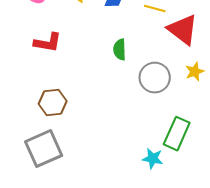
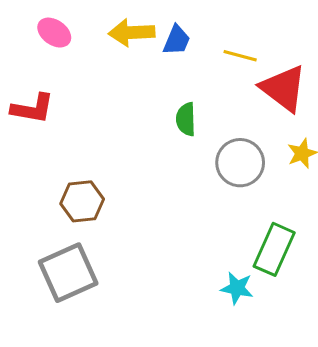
red L-shape: (48, 43) -> (33, 108), moved

